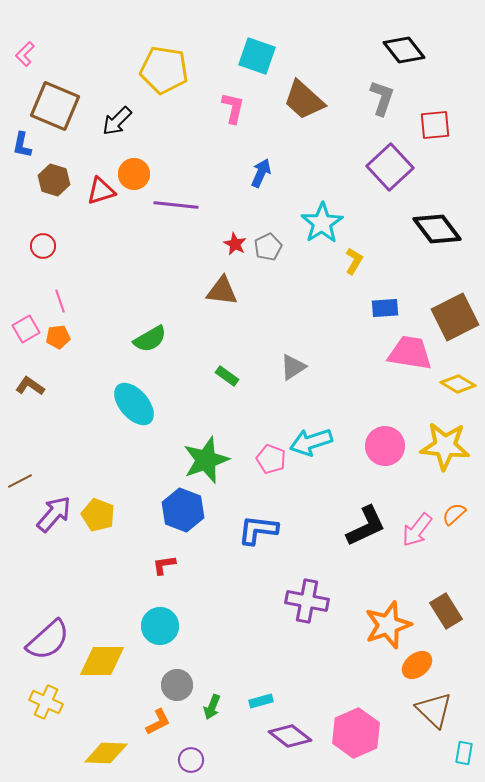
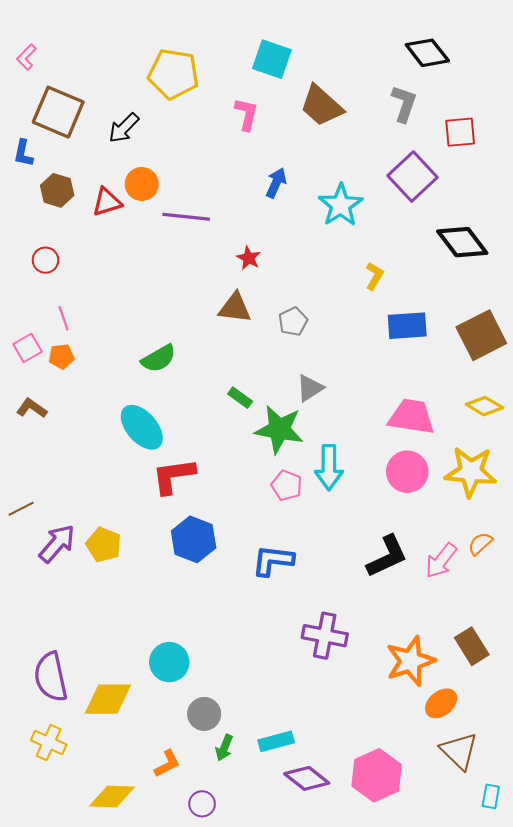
cyan star: (322, 223) -> (341, 205), moved
gray pentagon: (268, 247) -> (293, 321), moved
blue rectangle: (385, 308) -> (407, 326), size x1.4
pink trapezoid: (410, 353) -> (411, 417), moved
cyan arrow: (311, 442) -> (329, 467), turned -72
green star: (206, 460) -> (279, 429), moved, turned 30
red L-shape: (164, 565) -> (173, 476), moved, size x1.8
purple semicircle: (48, 640) -> (51, 677), turned 120
gray circle: (177, 685) -> (204, 714), moved
cyan rectangle: (261, 701) -> (276, 741), size x1.4

